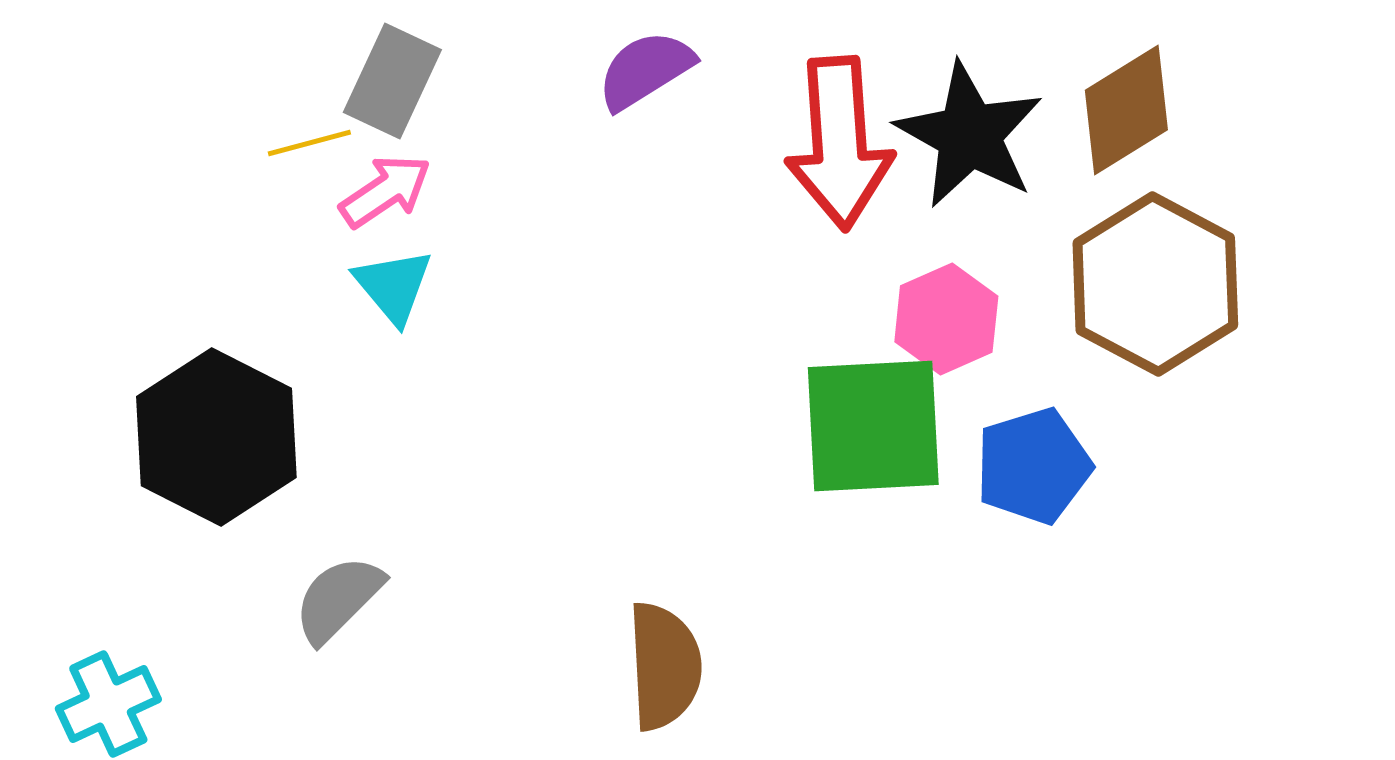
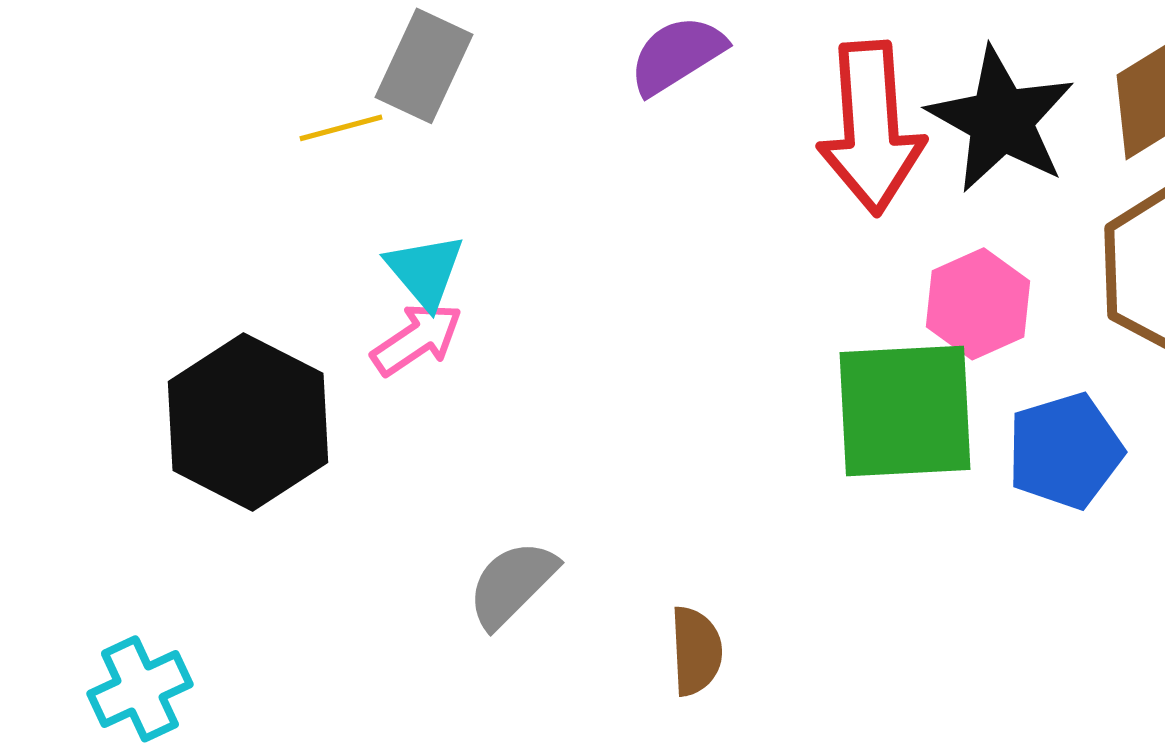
pink arrow: (385, 191) -> (417, 339), moved
gray semicircle: (338, 599) -> (512, 584), moved
brown semicircle: (664, 666) -> (696, 651), size x0.7

